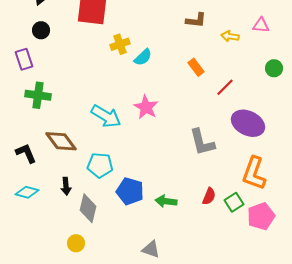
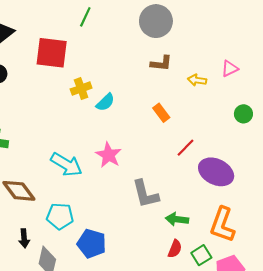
pink triangle: (261, 25) -> (230, 69), turned -30
red line: (225, 87) -> (185, 148), moved
gray L-shape: (202, 142) -> (145, 194), moved
green arrow: (166, 201) -> (177, 219), moved

